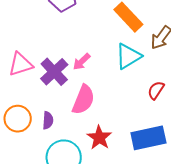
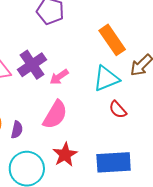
purple cross: (54, 72) -> (32, 65), moved
red semicircle: (156, 90) -> (118, 110), moved, turned -84

